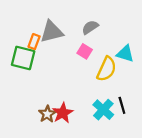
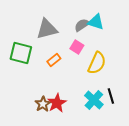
orange rectangle: (34, 42) -> (54, 60), moved, turned 32
cyan triangle: (125, 54) -> (96, 22), moved

